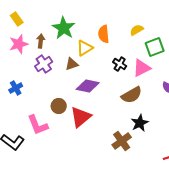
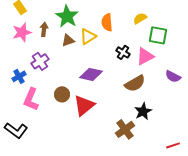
green square: (155, 47) -> (158, 35), turned 30
purple cross: (44, 64) -> (40, 61), moved
brown triangle: (72, 64) -> (68, 40), moved
pink L-shape: (38, 125) -> (31, 99), moved, turned 45

